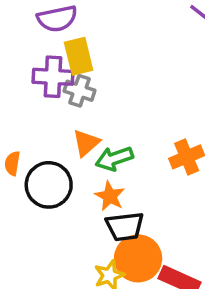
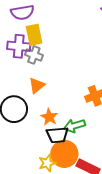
green arrow: (114, 159) -> (74, 126), moved

